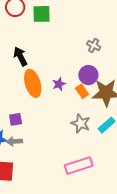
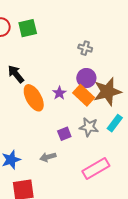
orange rectangle: (82, 91) -> (84, 95), size x1.5
purple square: (16, 119) -> (64, 134), moved
gray arrow: (14, 141) -> (48, 157), moved

